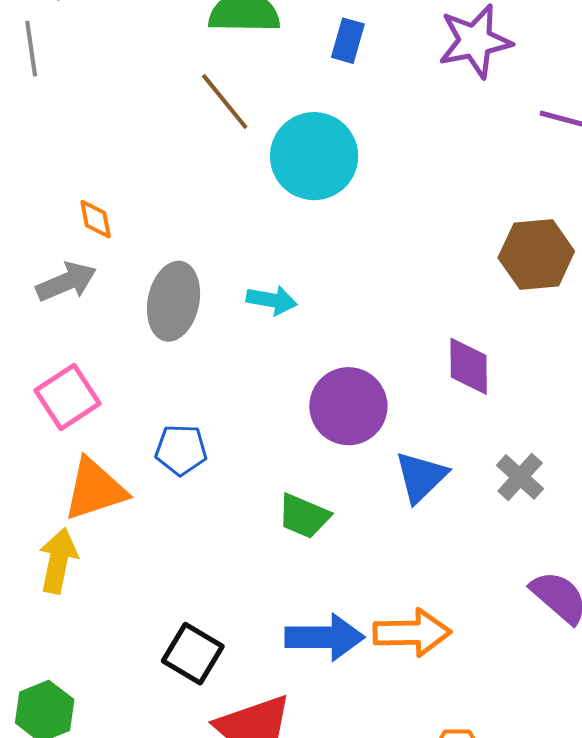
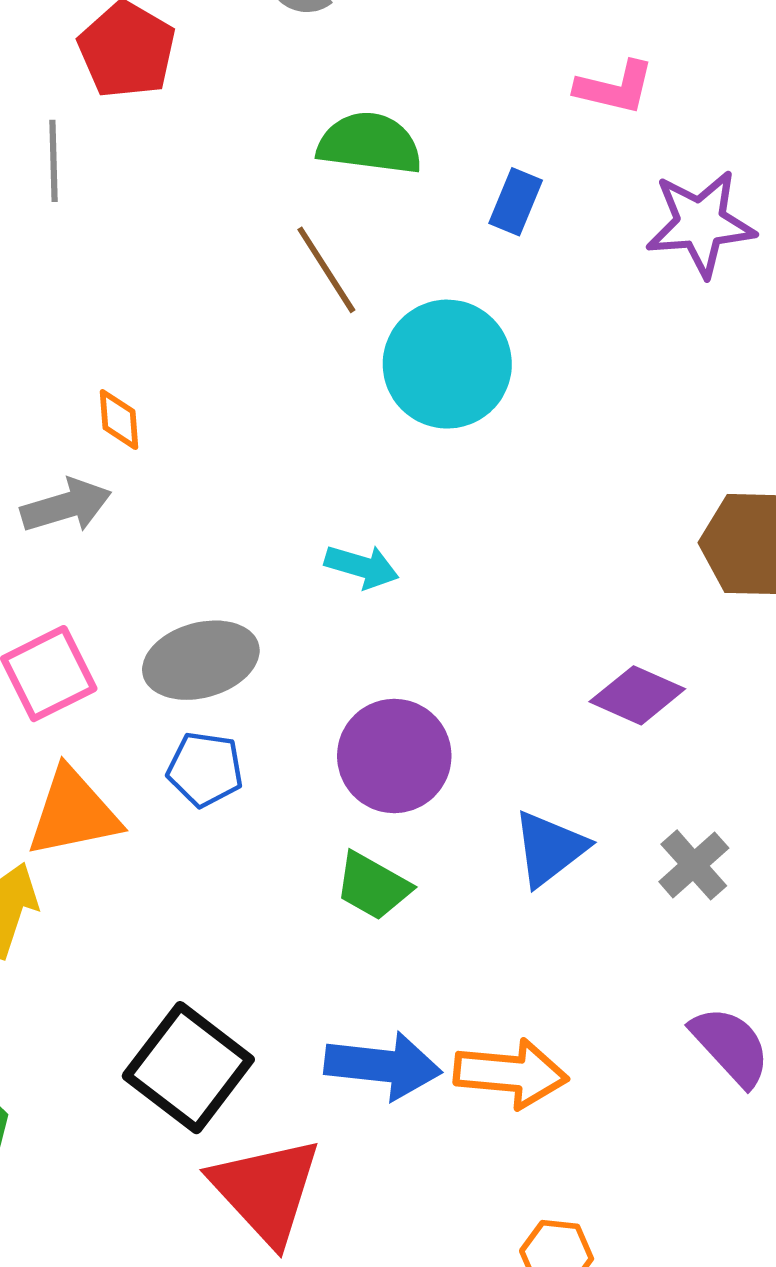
gray ellipse: (174, 301) -> (201, 660), moved, turned 56
purple diamond: (469, 366) -> (637, 695), turned -72
purple circle: (348, 406) -> (394, 756), moved
black square: (193, 654) -> (188, 1068), size x1.4

